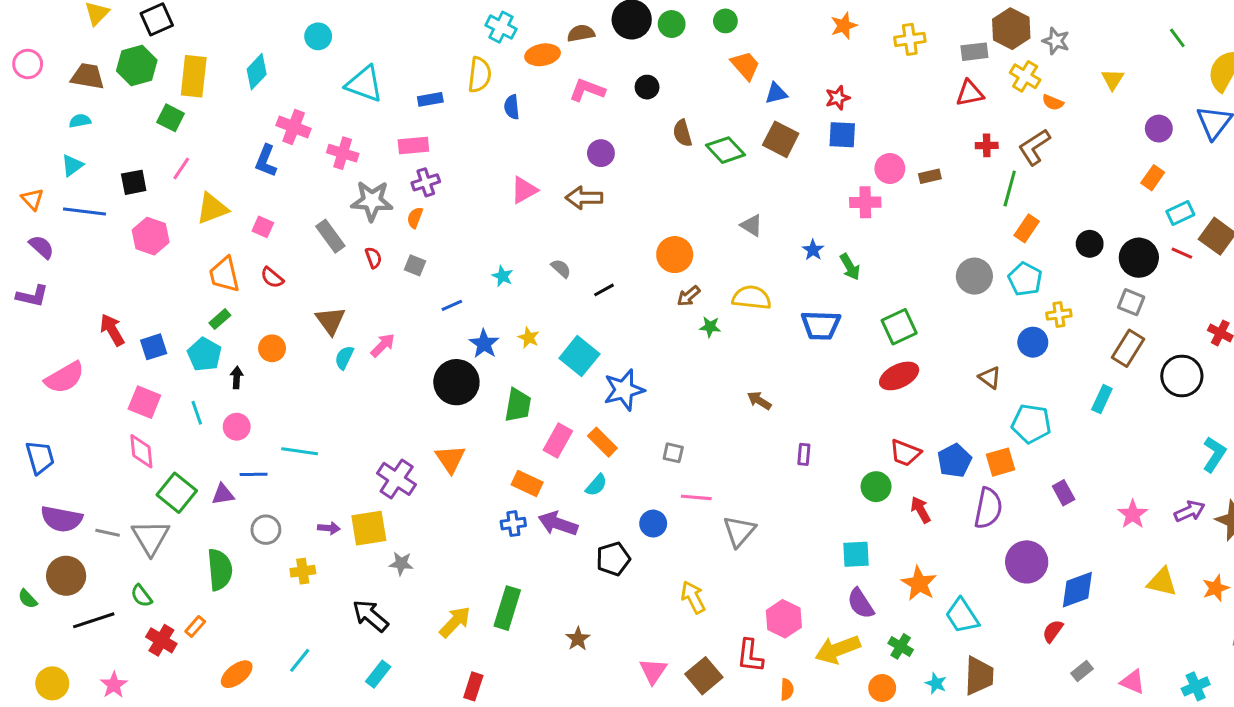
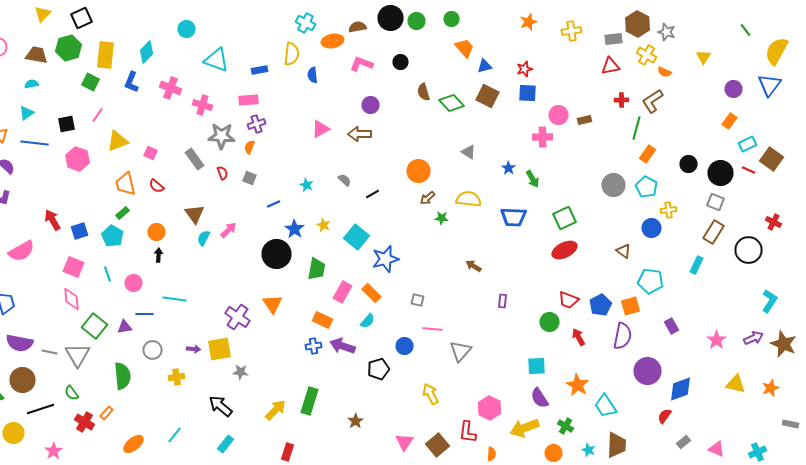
blue L-shape: (266, 161) -> (132, 82), moved
black arrow: (237, 378) -> (158, 255), moved
yellow circle: (52, 683) -> (14, 433), moved

